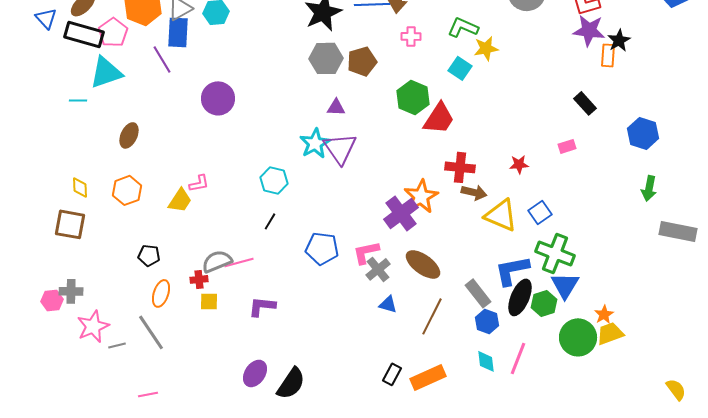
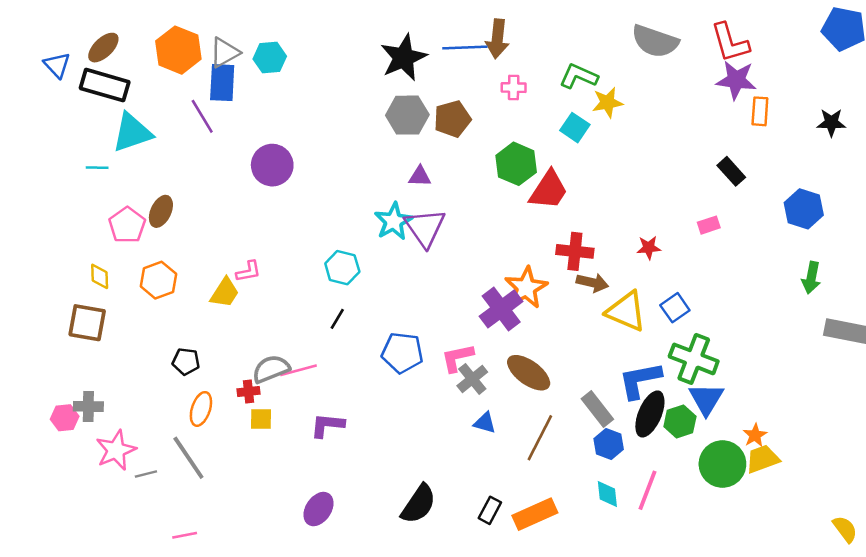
pink pentagon: (113, 32) -> (127, 225), moved
black star: (619, 40) -> (831, 123), moved, turned 30
black semicircle: (291, 383) -> (419, 504), moved

